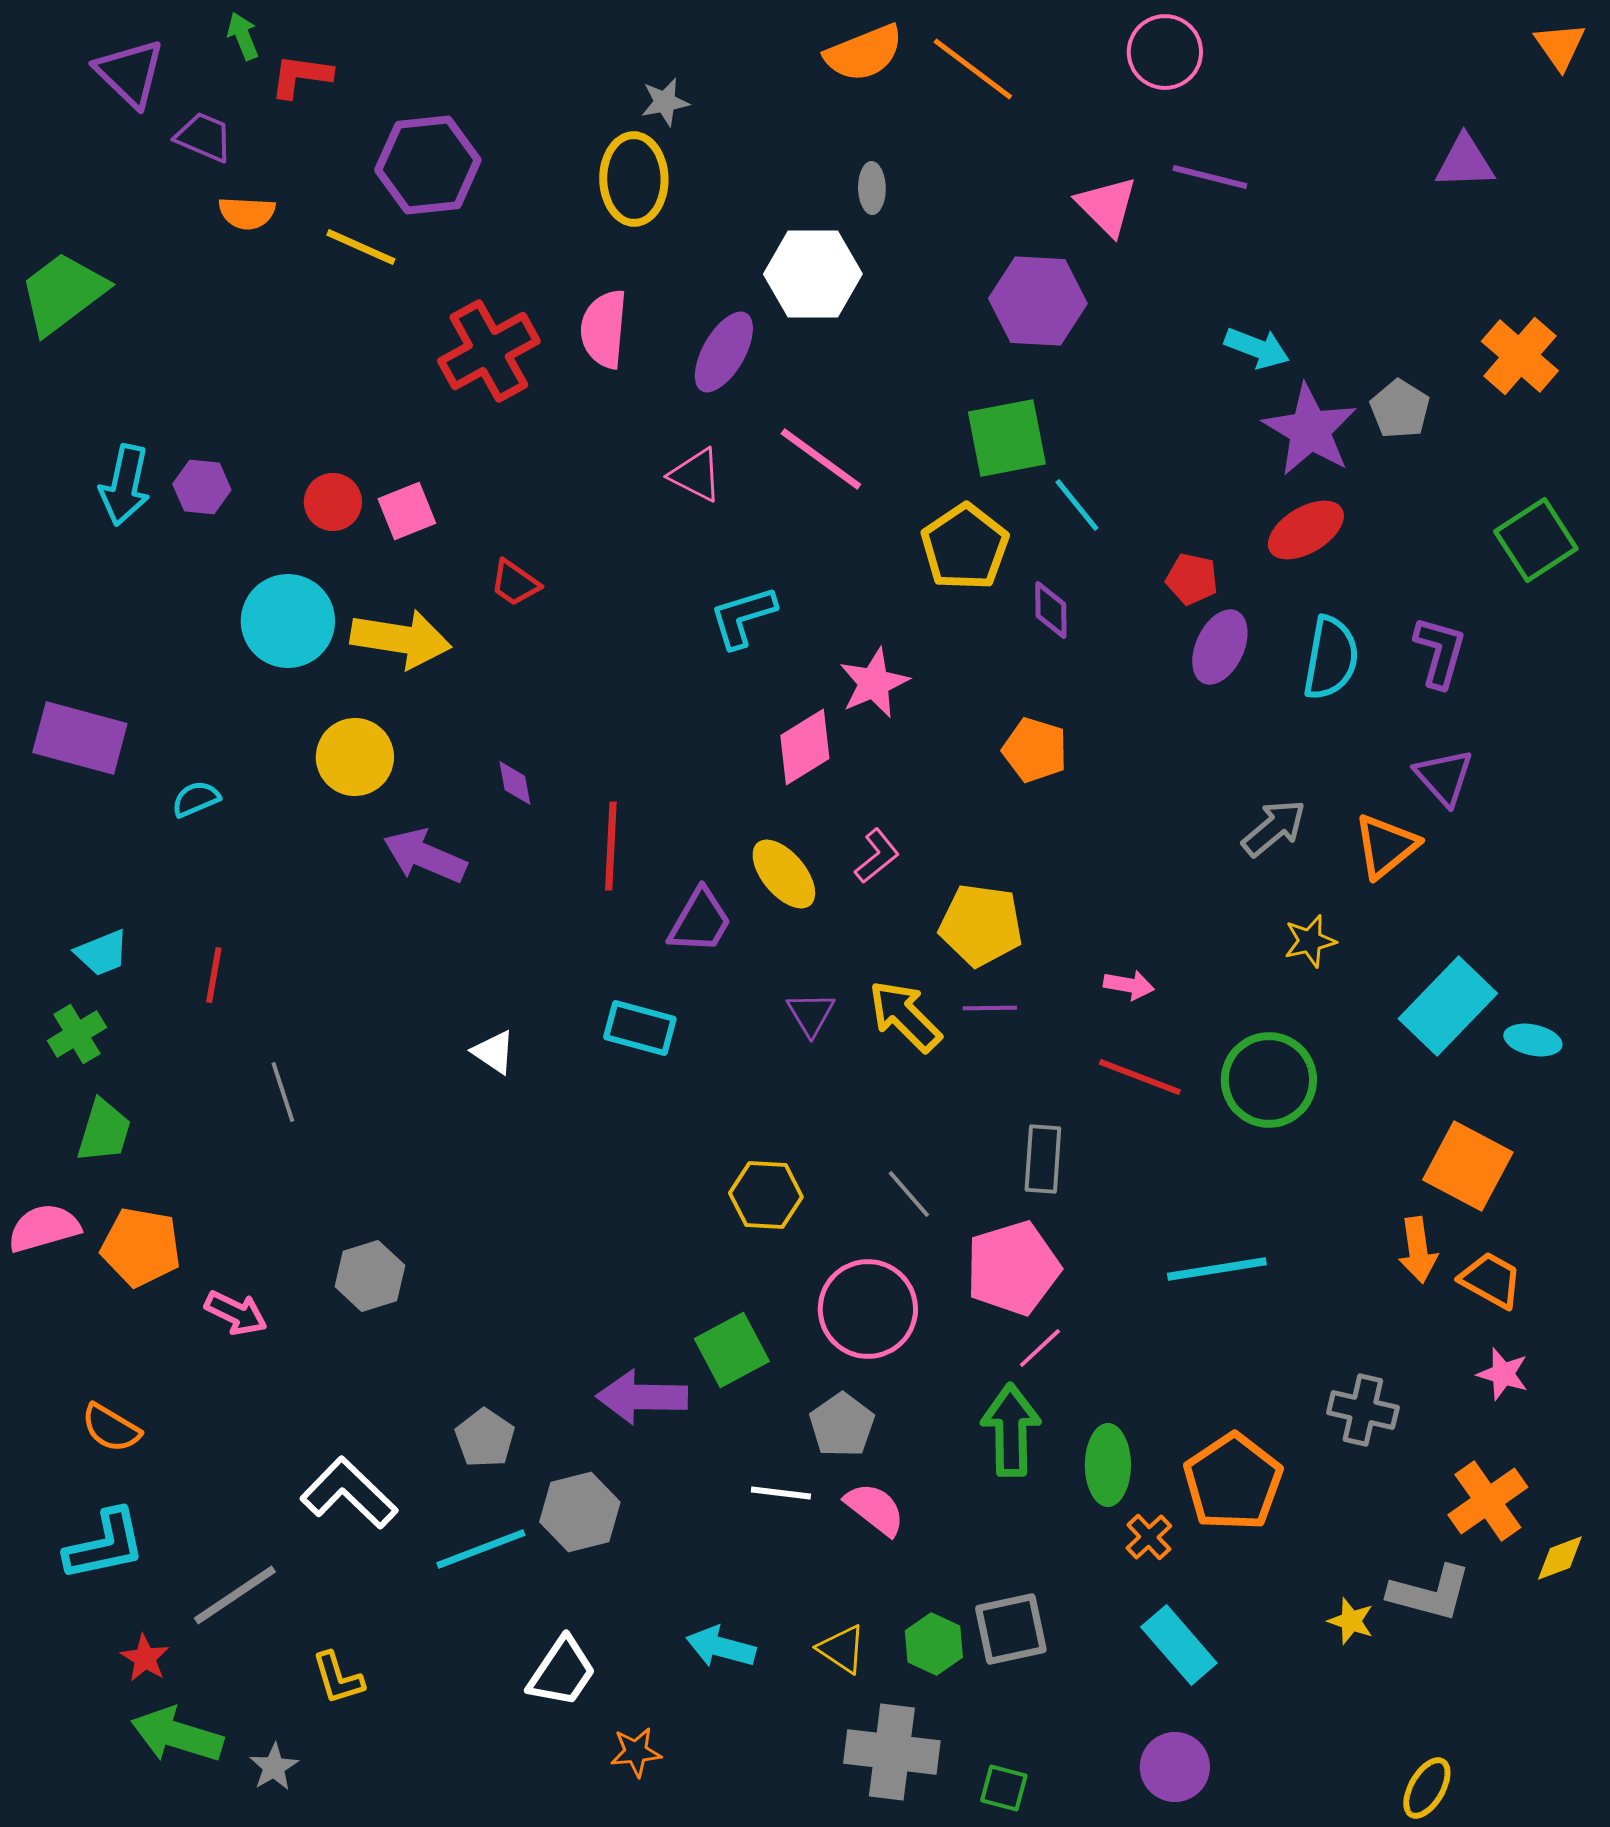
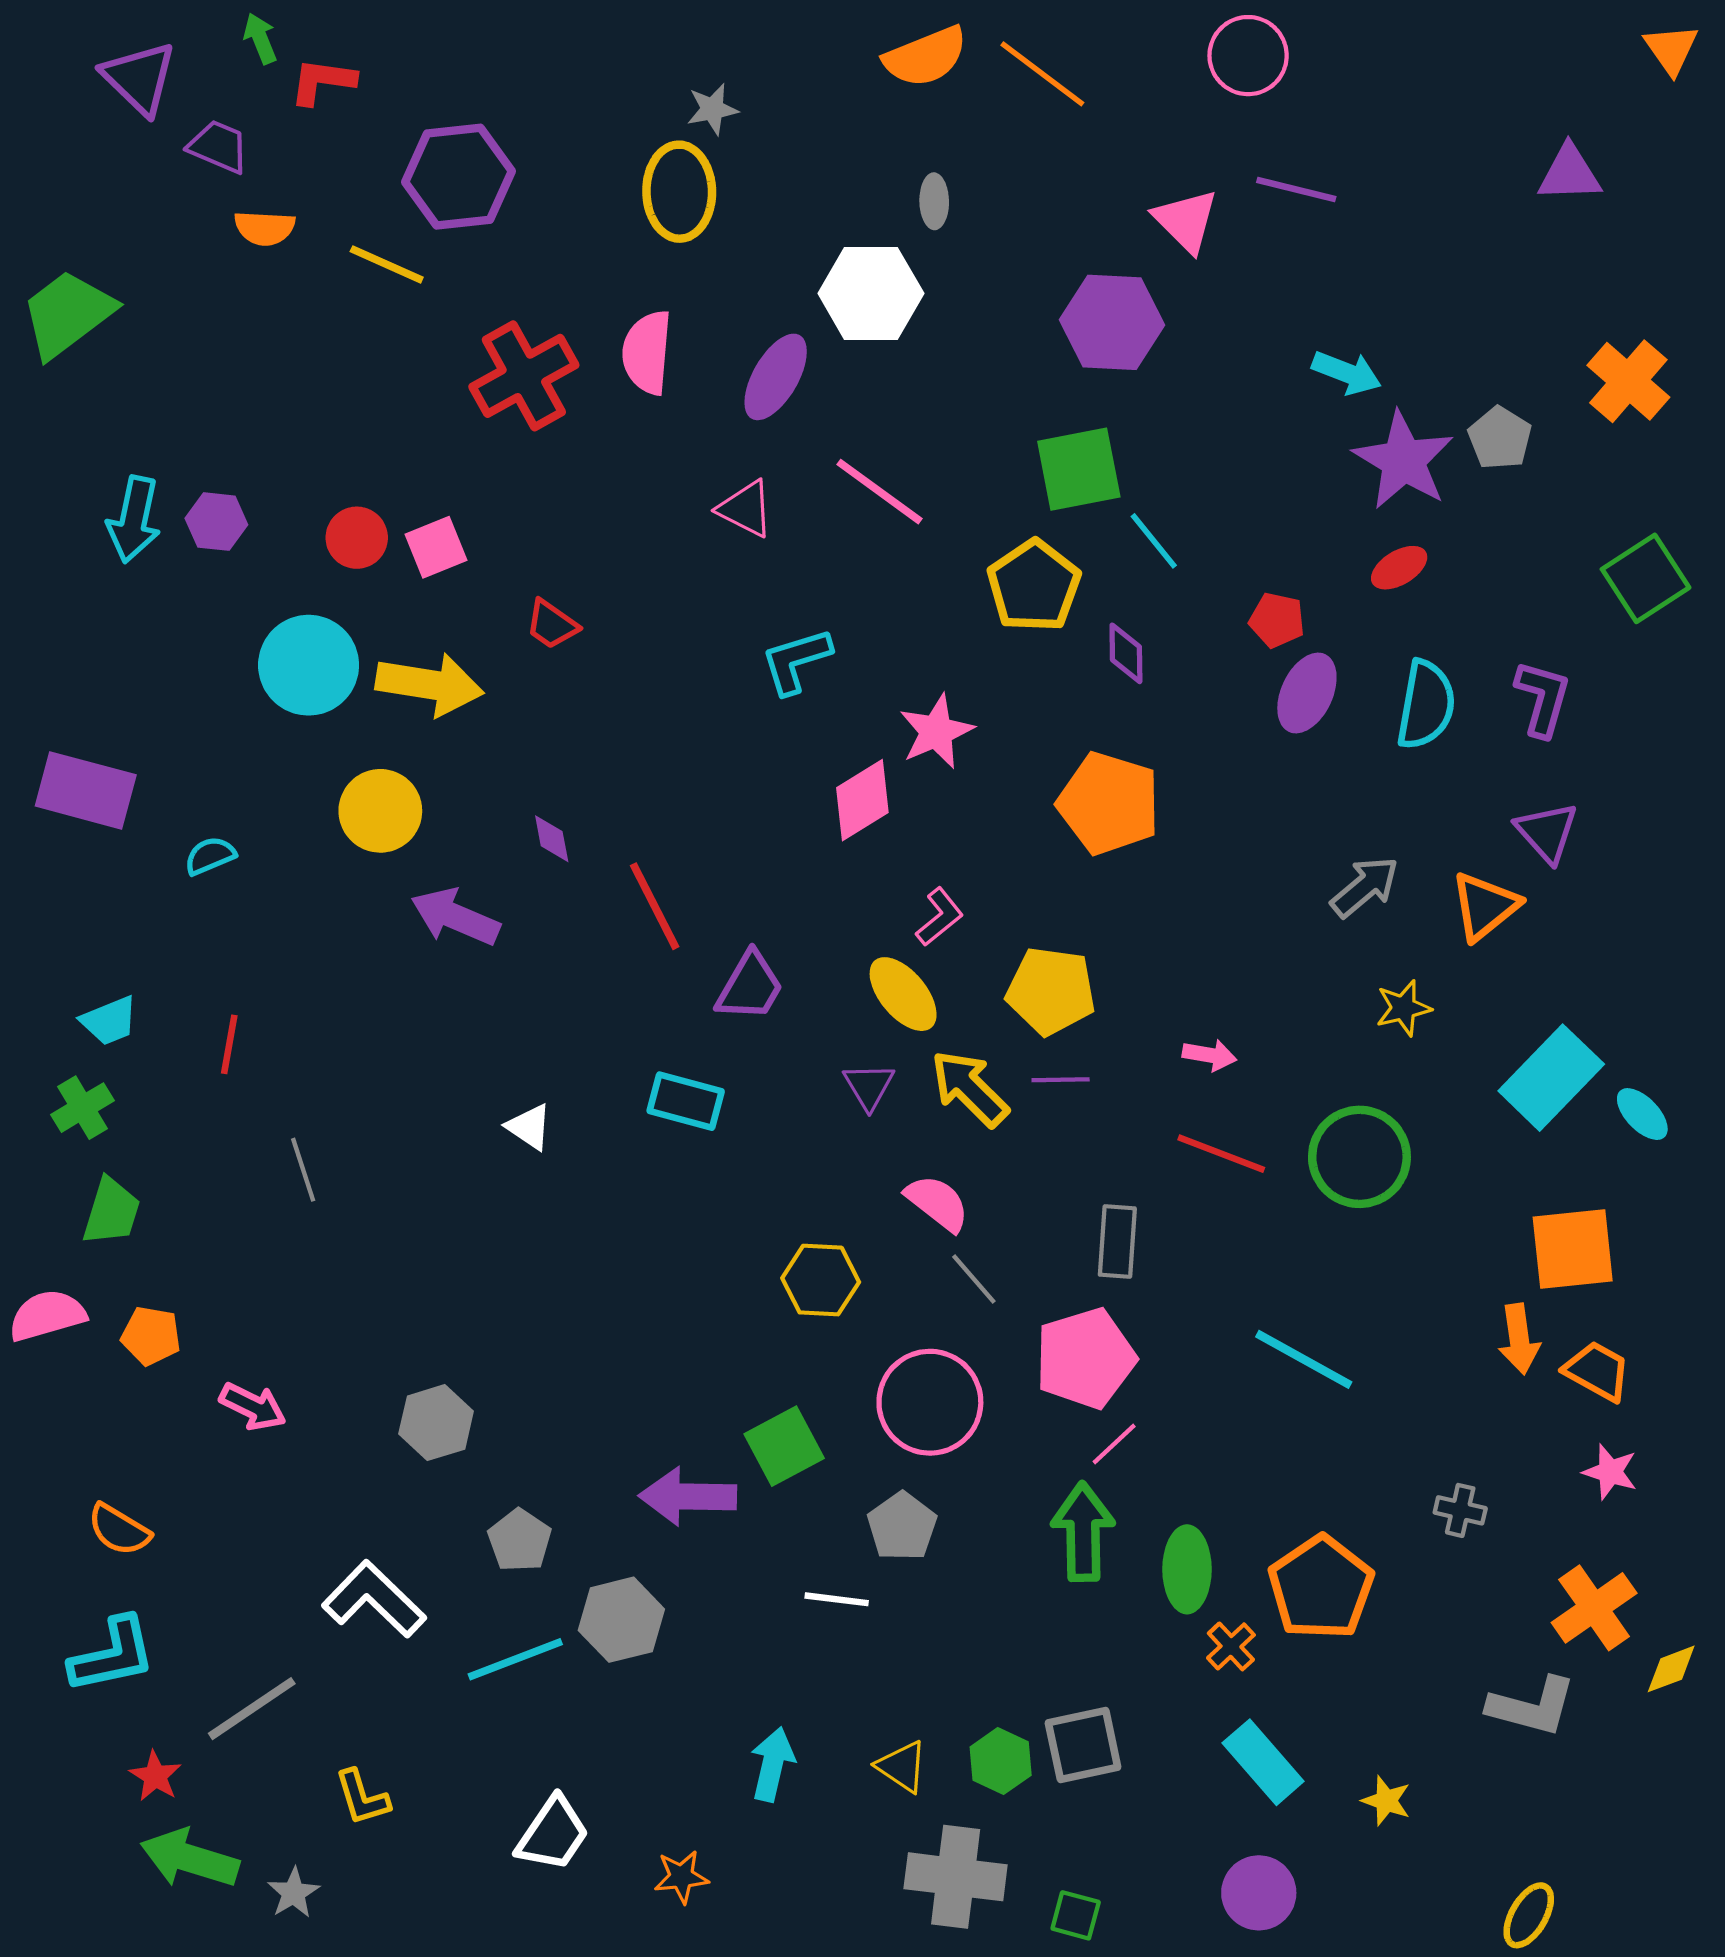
red ellipse: (1306, 530) -> (1399, 568), size x0.7
orange pentagon: (1035, 750) -> (1109, 803), size x1.5
red line: (611, 846) -> (655, 906), turned -30
yellow ellipse: (784, 874) -> (903, 994), moved
cyan ellipse: (1533, 1040) -> (1642, 1114), turned 34
orange square: (1468, 1166) -> (1573, 1249), turned -34
orange pentagon: (141, 1247) -> (151, 1336), size x0.7
cyan line: (1217, 1269) -> (1304, 1359), turned 38
gray hexagon: (370, 1276) -> (436, 1423), moved
gray cross: (1363, 1410) -> (1460, 1510), size x0.7
pink semicircle: (875, 1509) -> (937, 1203), moved
yellow star: (1351, 1621) -> (1386, 1801), moved
cyan arrow: (721, 1647) -> (772, 1764), turned 88
white trapezoid: (562, 1672) -> (553, 1834), moved

